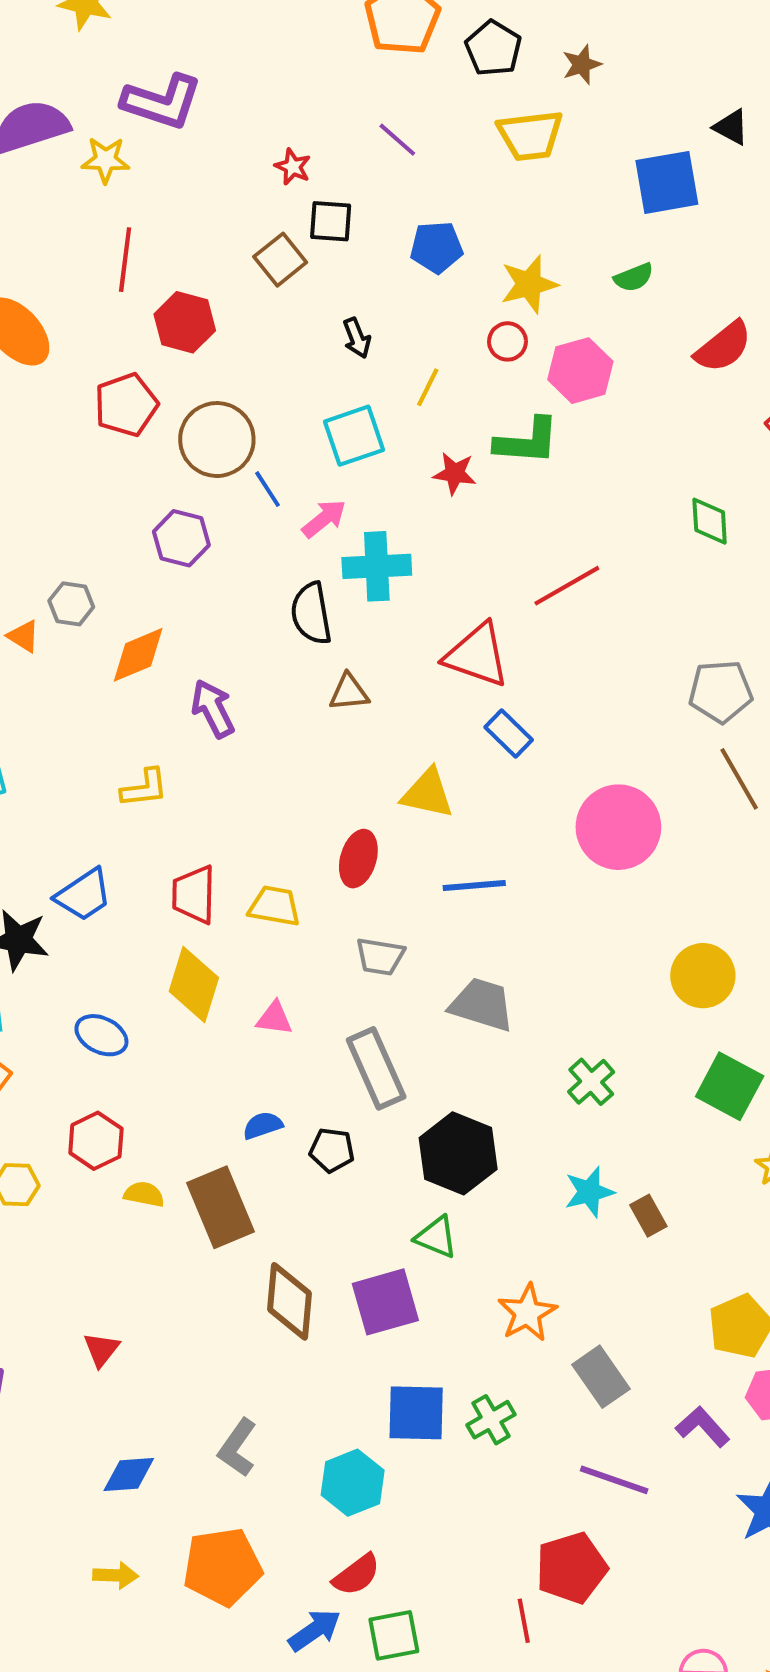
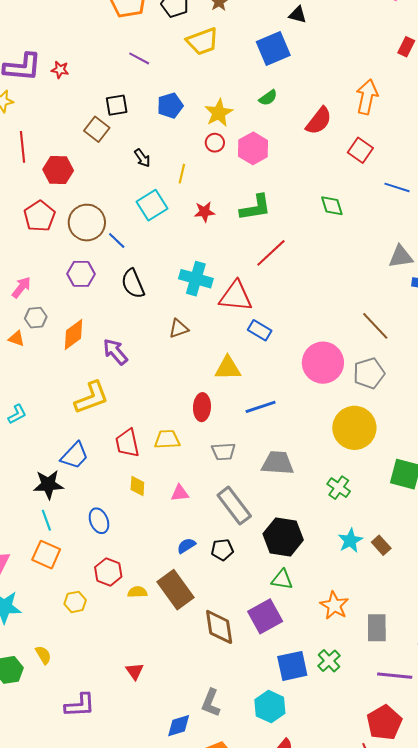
red star: (293, 167) -> (60, 70), moved
green L-shape: (527, 441) -> (255, 208), moved
pink arrow: (324, 519) -> (21, 287), moved
cyan cross: (377, 566) -> (196, 279), moved, turned 32
black semicircle: (311, 613) -> (133, 284), moved
gray pentagon: (721, 692) -> (369, 373), moved
yellow L-shape: (144, 788) -> (92, 398), size x1.5
yellow circle: (703, 976) -> (354, 428), moved, size x1.4
yellow diamond: (194, 984) -> (137, 486), size x0.6
blue ellipse: (101, 1035) -> (99, 521), turned 55
gray rectangle: (601, 1377) -> (377, 628), turned 48
blue diamond: (129, 1475) -> (179, 726), moved

